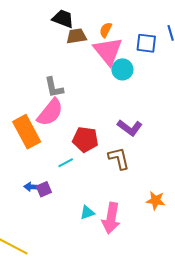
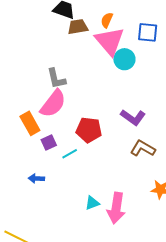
orange rectangle: (27, 132) -> (30, 123), size x0.7
brown L-shape: (119, 158) -> (143, 148), moved, turned -45
purple square: (44, 189) -> (49, 143), moved

